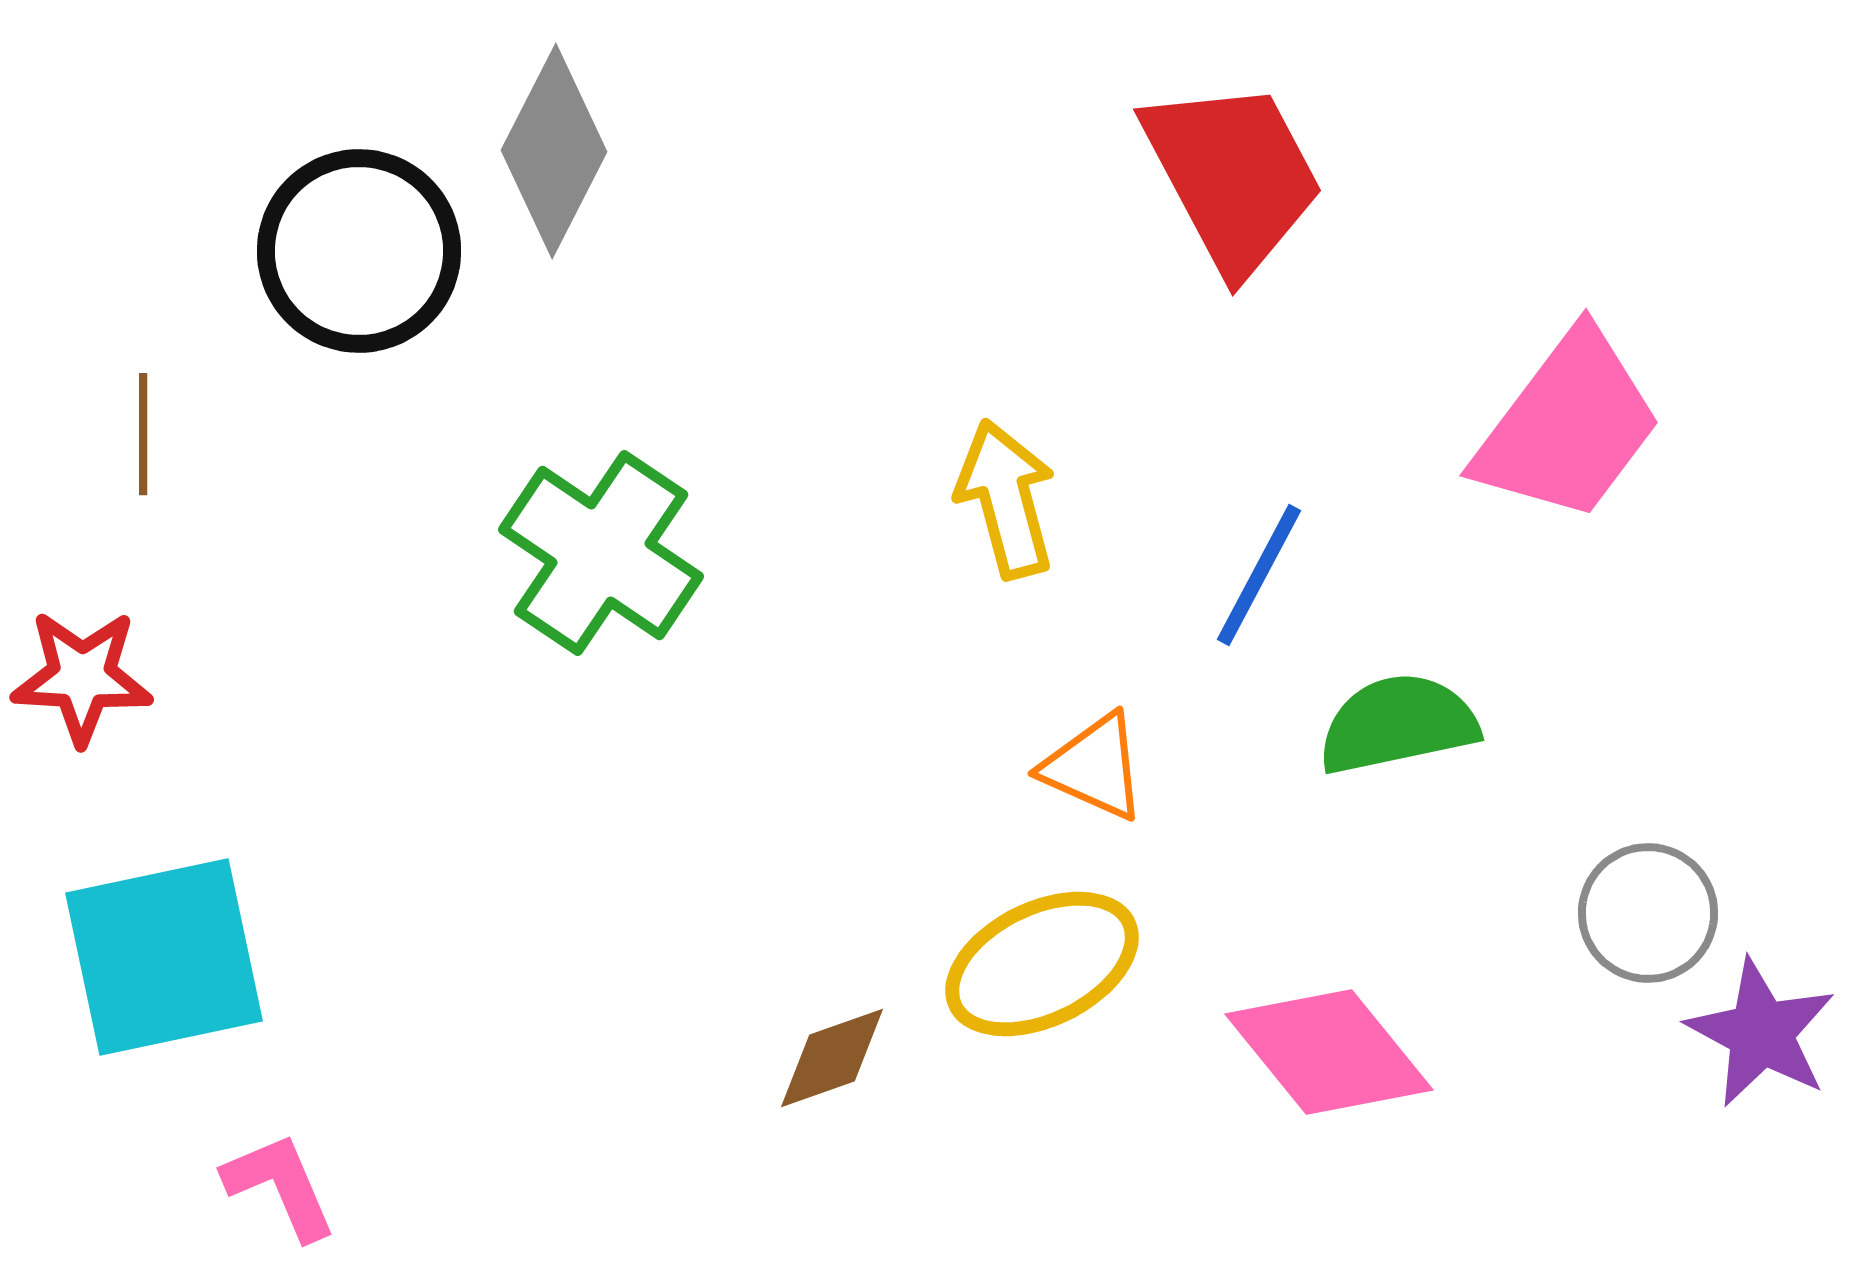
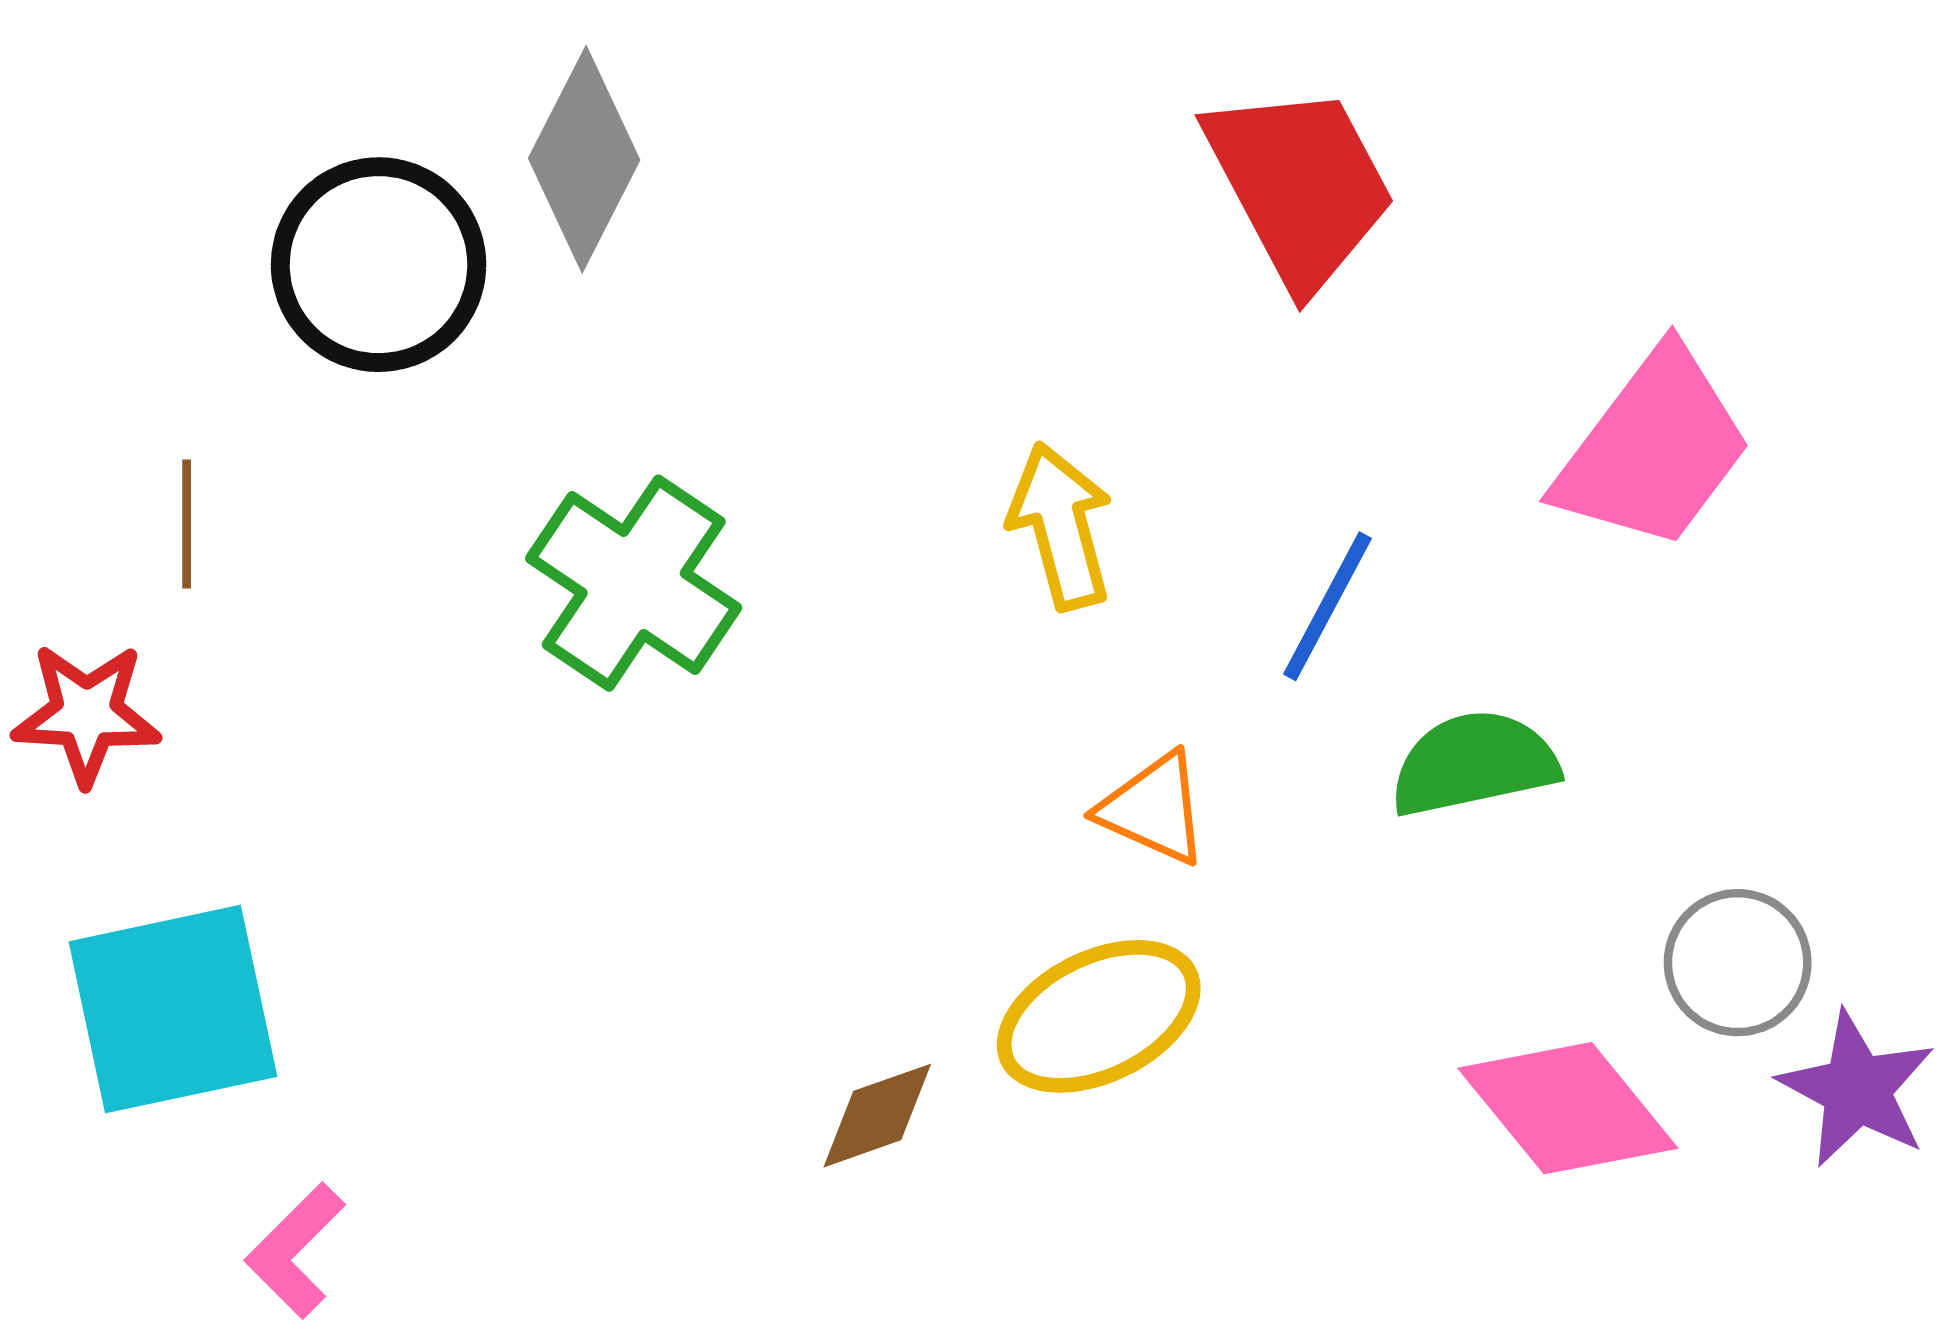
brown line: (143, 434) -> (187, 524), moved
pink diamond: (1329, 1052) -> (1568, 1108), moved
pink L-shape: (280, 1186) -> (295, 1251), turned -112

